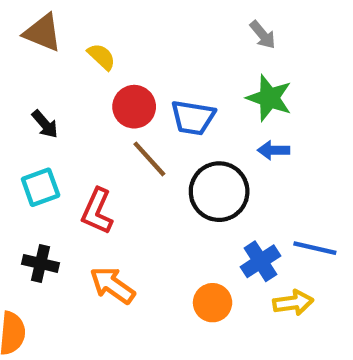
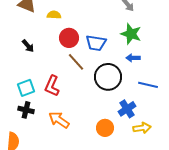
yellow semicircle: (101, 57) -> (54, 15), turned -40
cyan square: (41, 187) -> (26, 88), moved
blue line: (315, 248) -> (148, 85), moved

